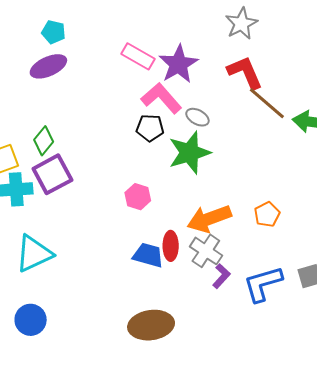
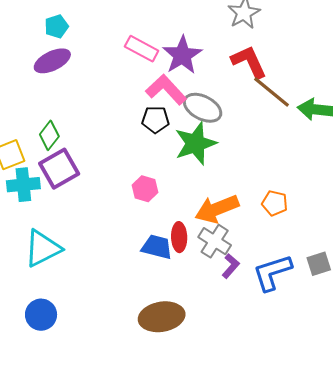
cyan pentagon: (54, 32) -> (56, 26), turned -30
gray ellipse: (197, 117) -> (203, 108), size x1.6
orange pentagon: (267, 214) -> (275, 203), turned -30

